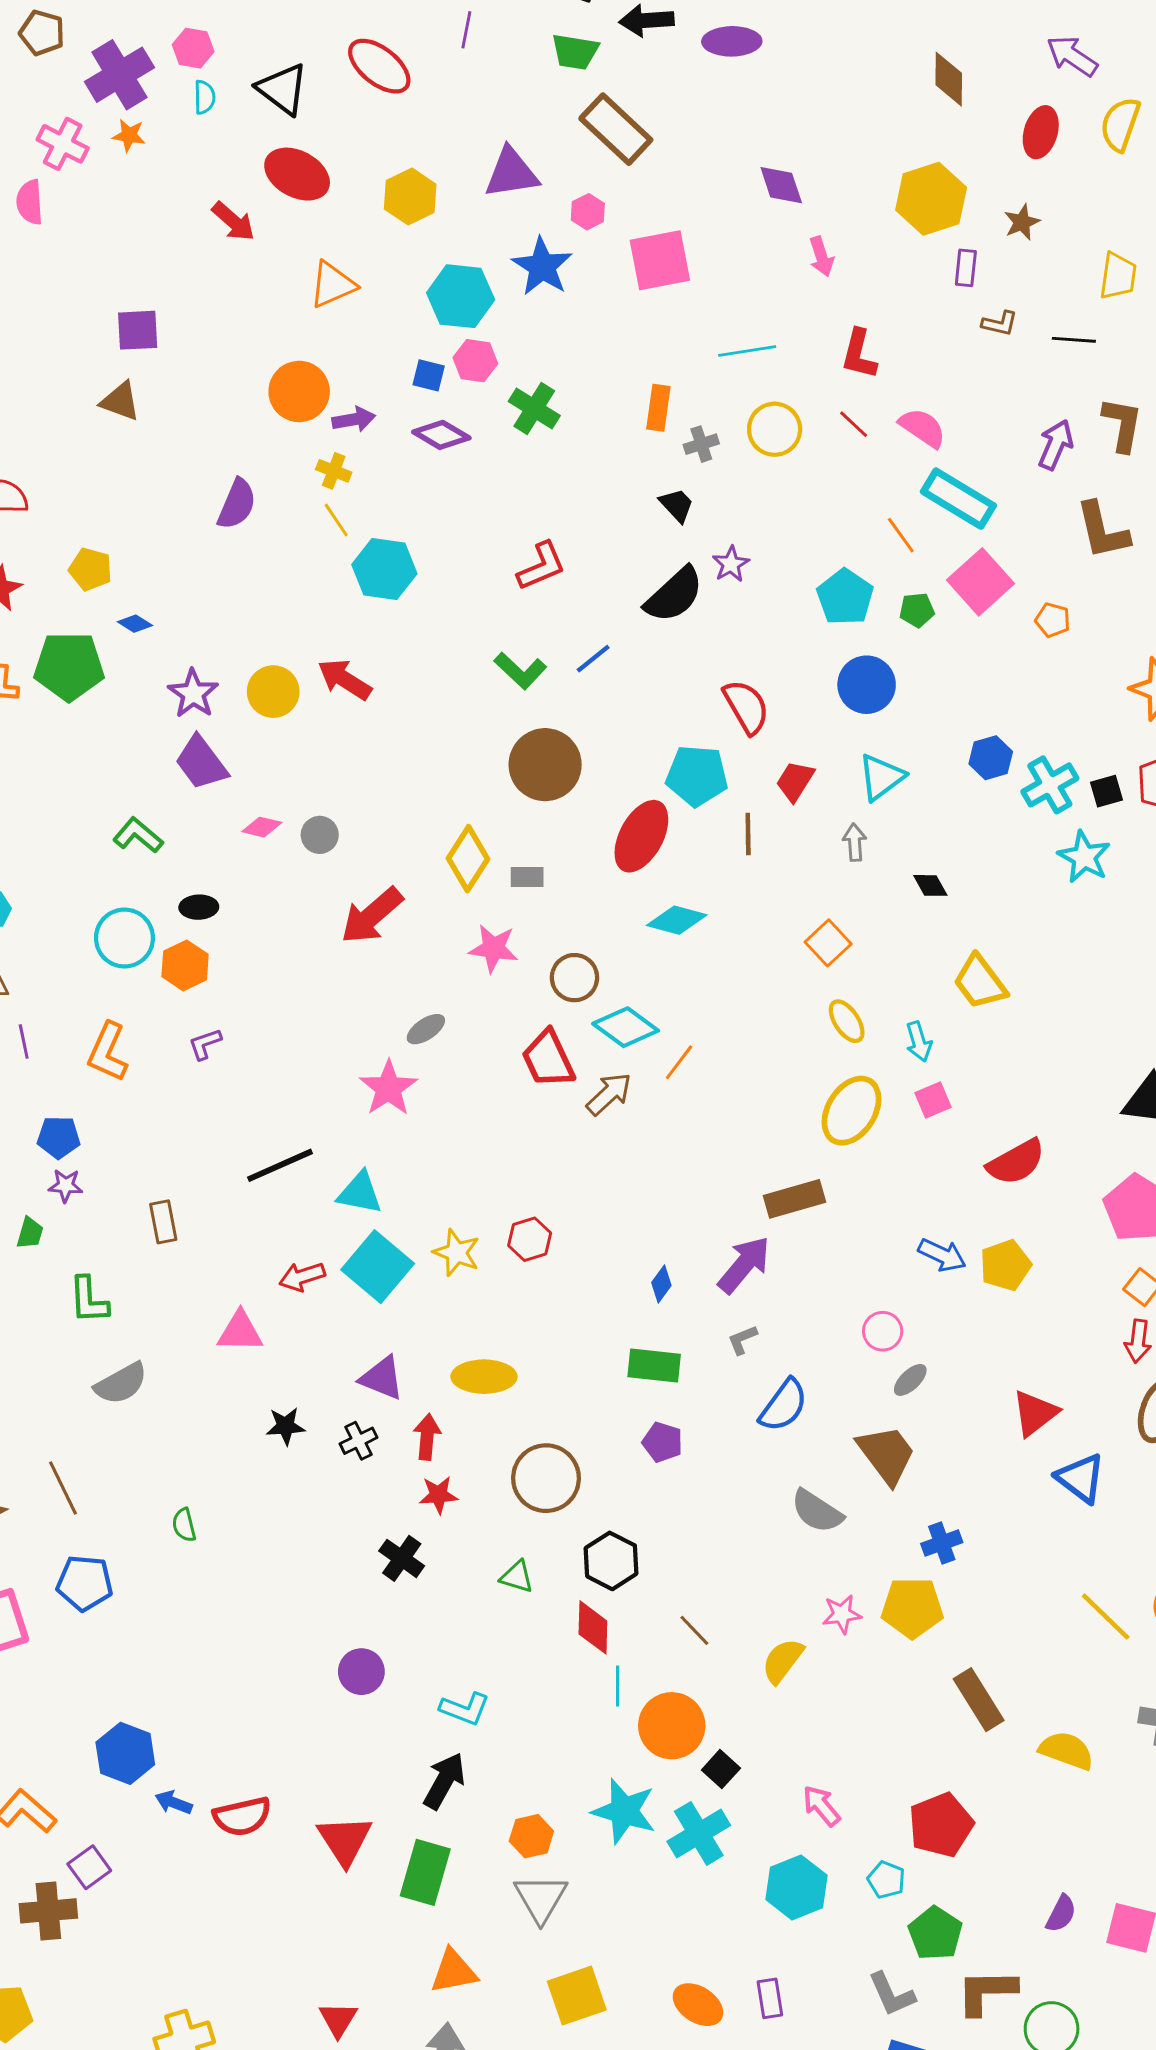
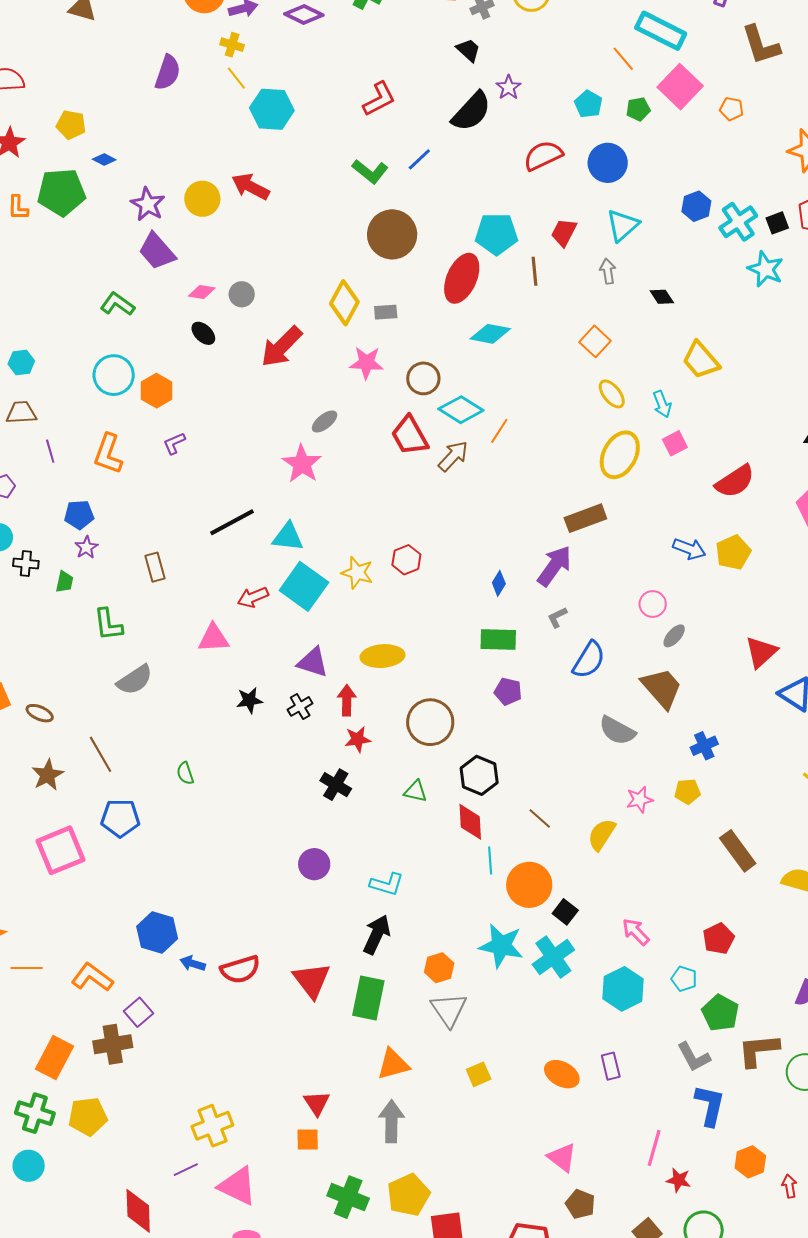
cyan pentagon: (845, 597) -> (588, 104), size x0.7
red semicircle: (746, 707) -> (543, 156), moved, turned -81
black ellipse: (199, 907) -> (203, 333), moved, turned 50
purple star: (66, 1186) -> (86, 547), turned -30
yellow pentagon: (912, 1608) -> (687, 791), size x0.6
red pentagon: (941, 1825) -> (718, 939), size x0.7
yellow square: (577, 1996) -> (479, 1074), size x0.6

